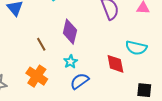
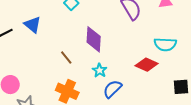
red diamond: (115, 64) -> (147, 65), turned -45

